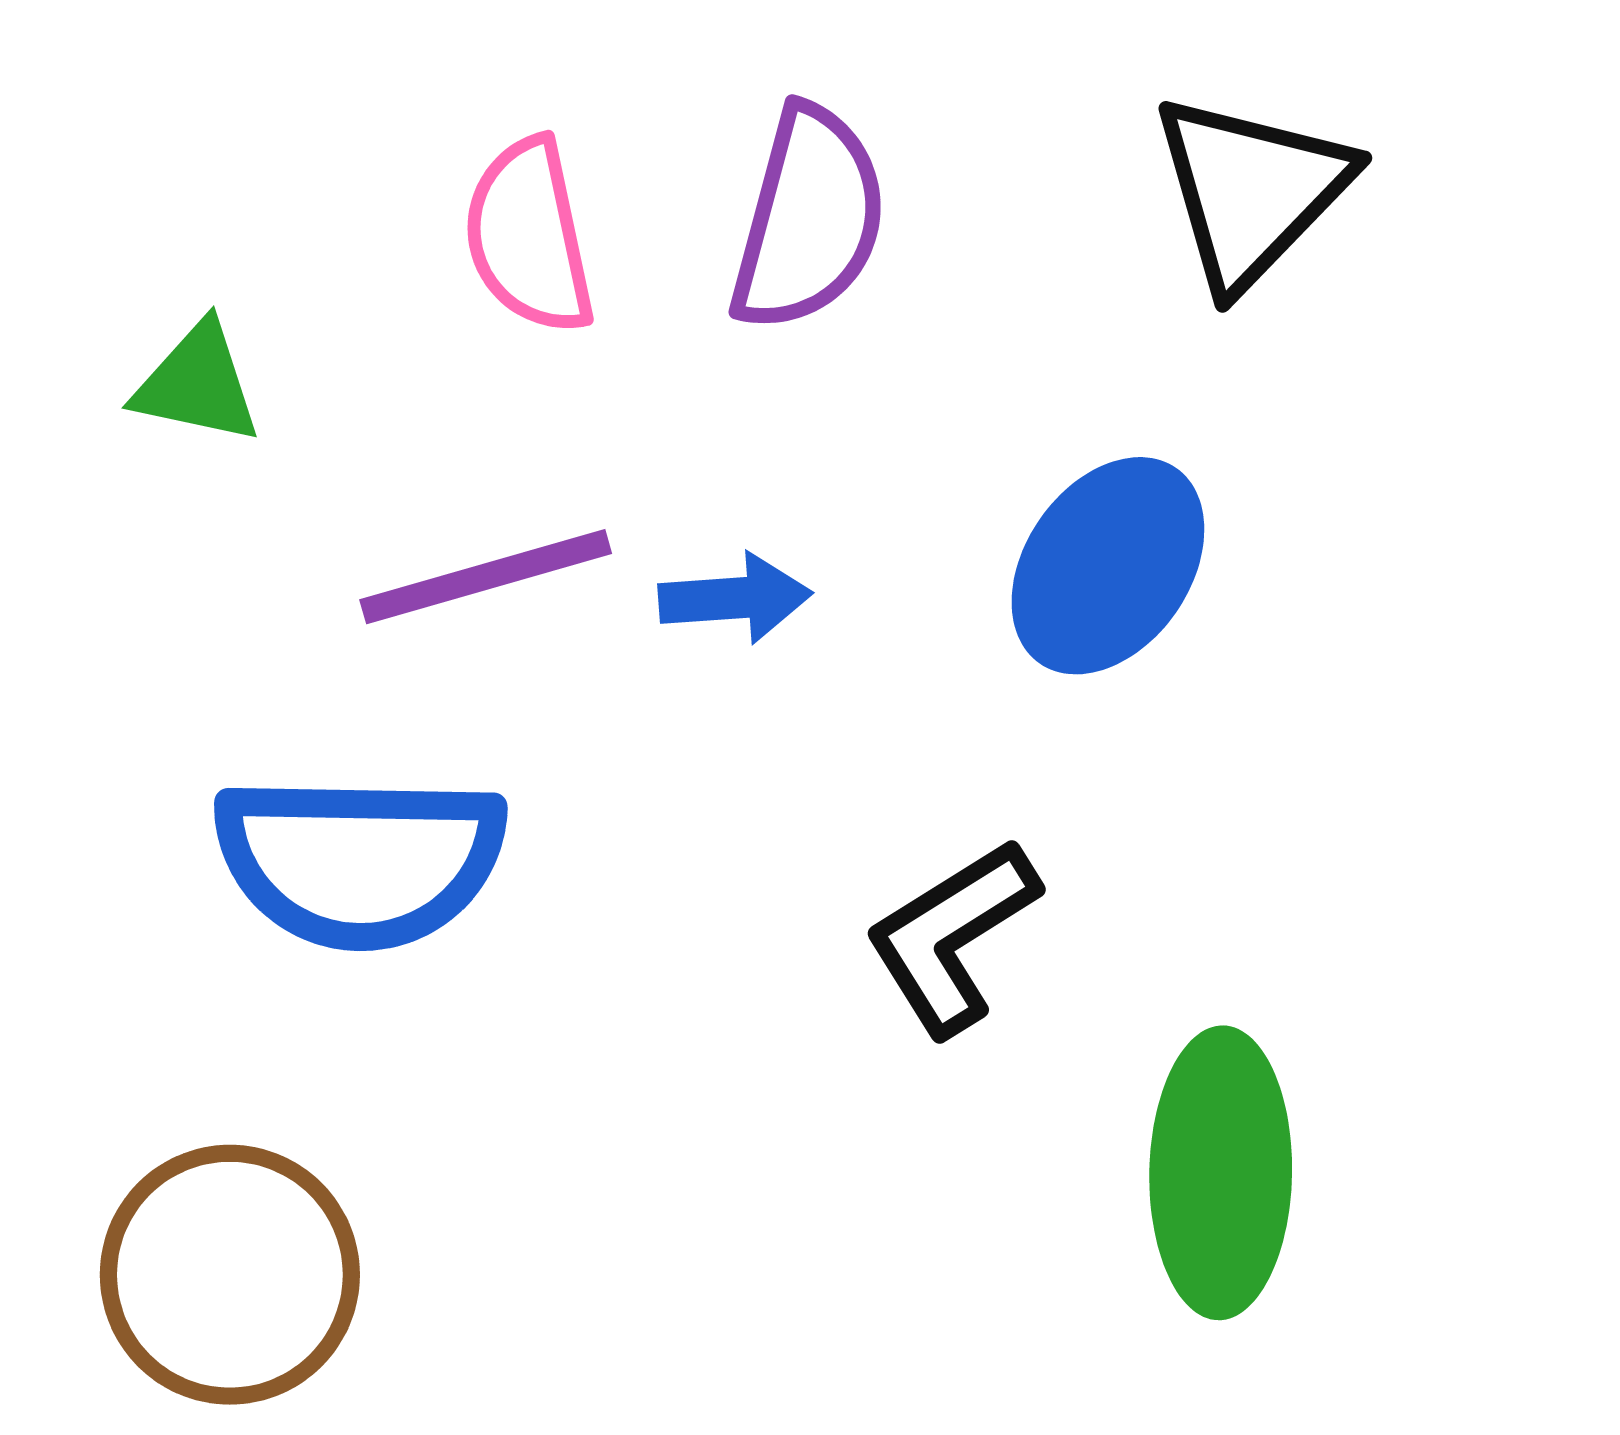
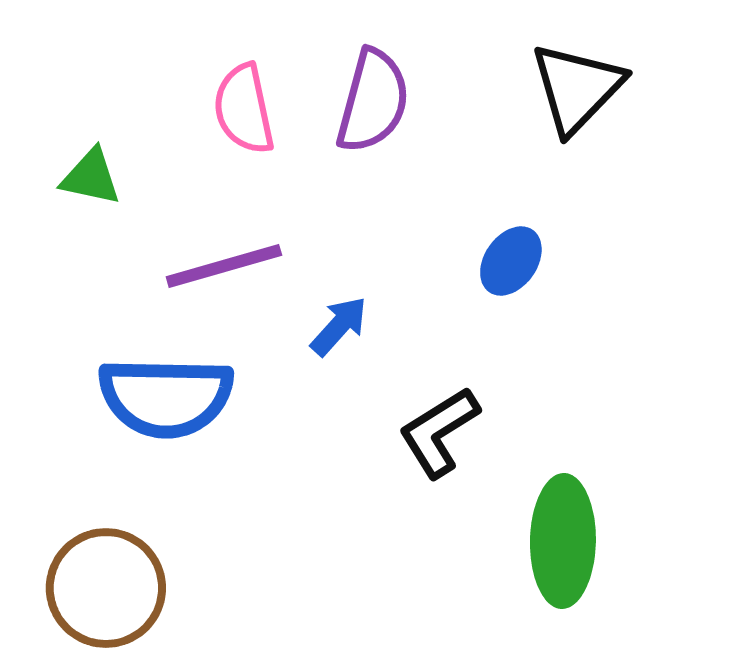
blue ellipse: (1108, 566) -> (511, 261), size x0.7
blue arrow: (735, 598) -> (339, 326), moved, turned -44

